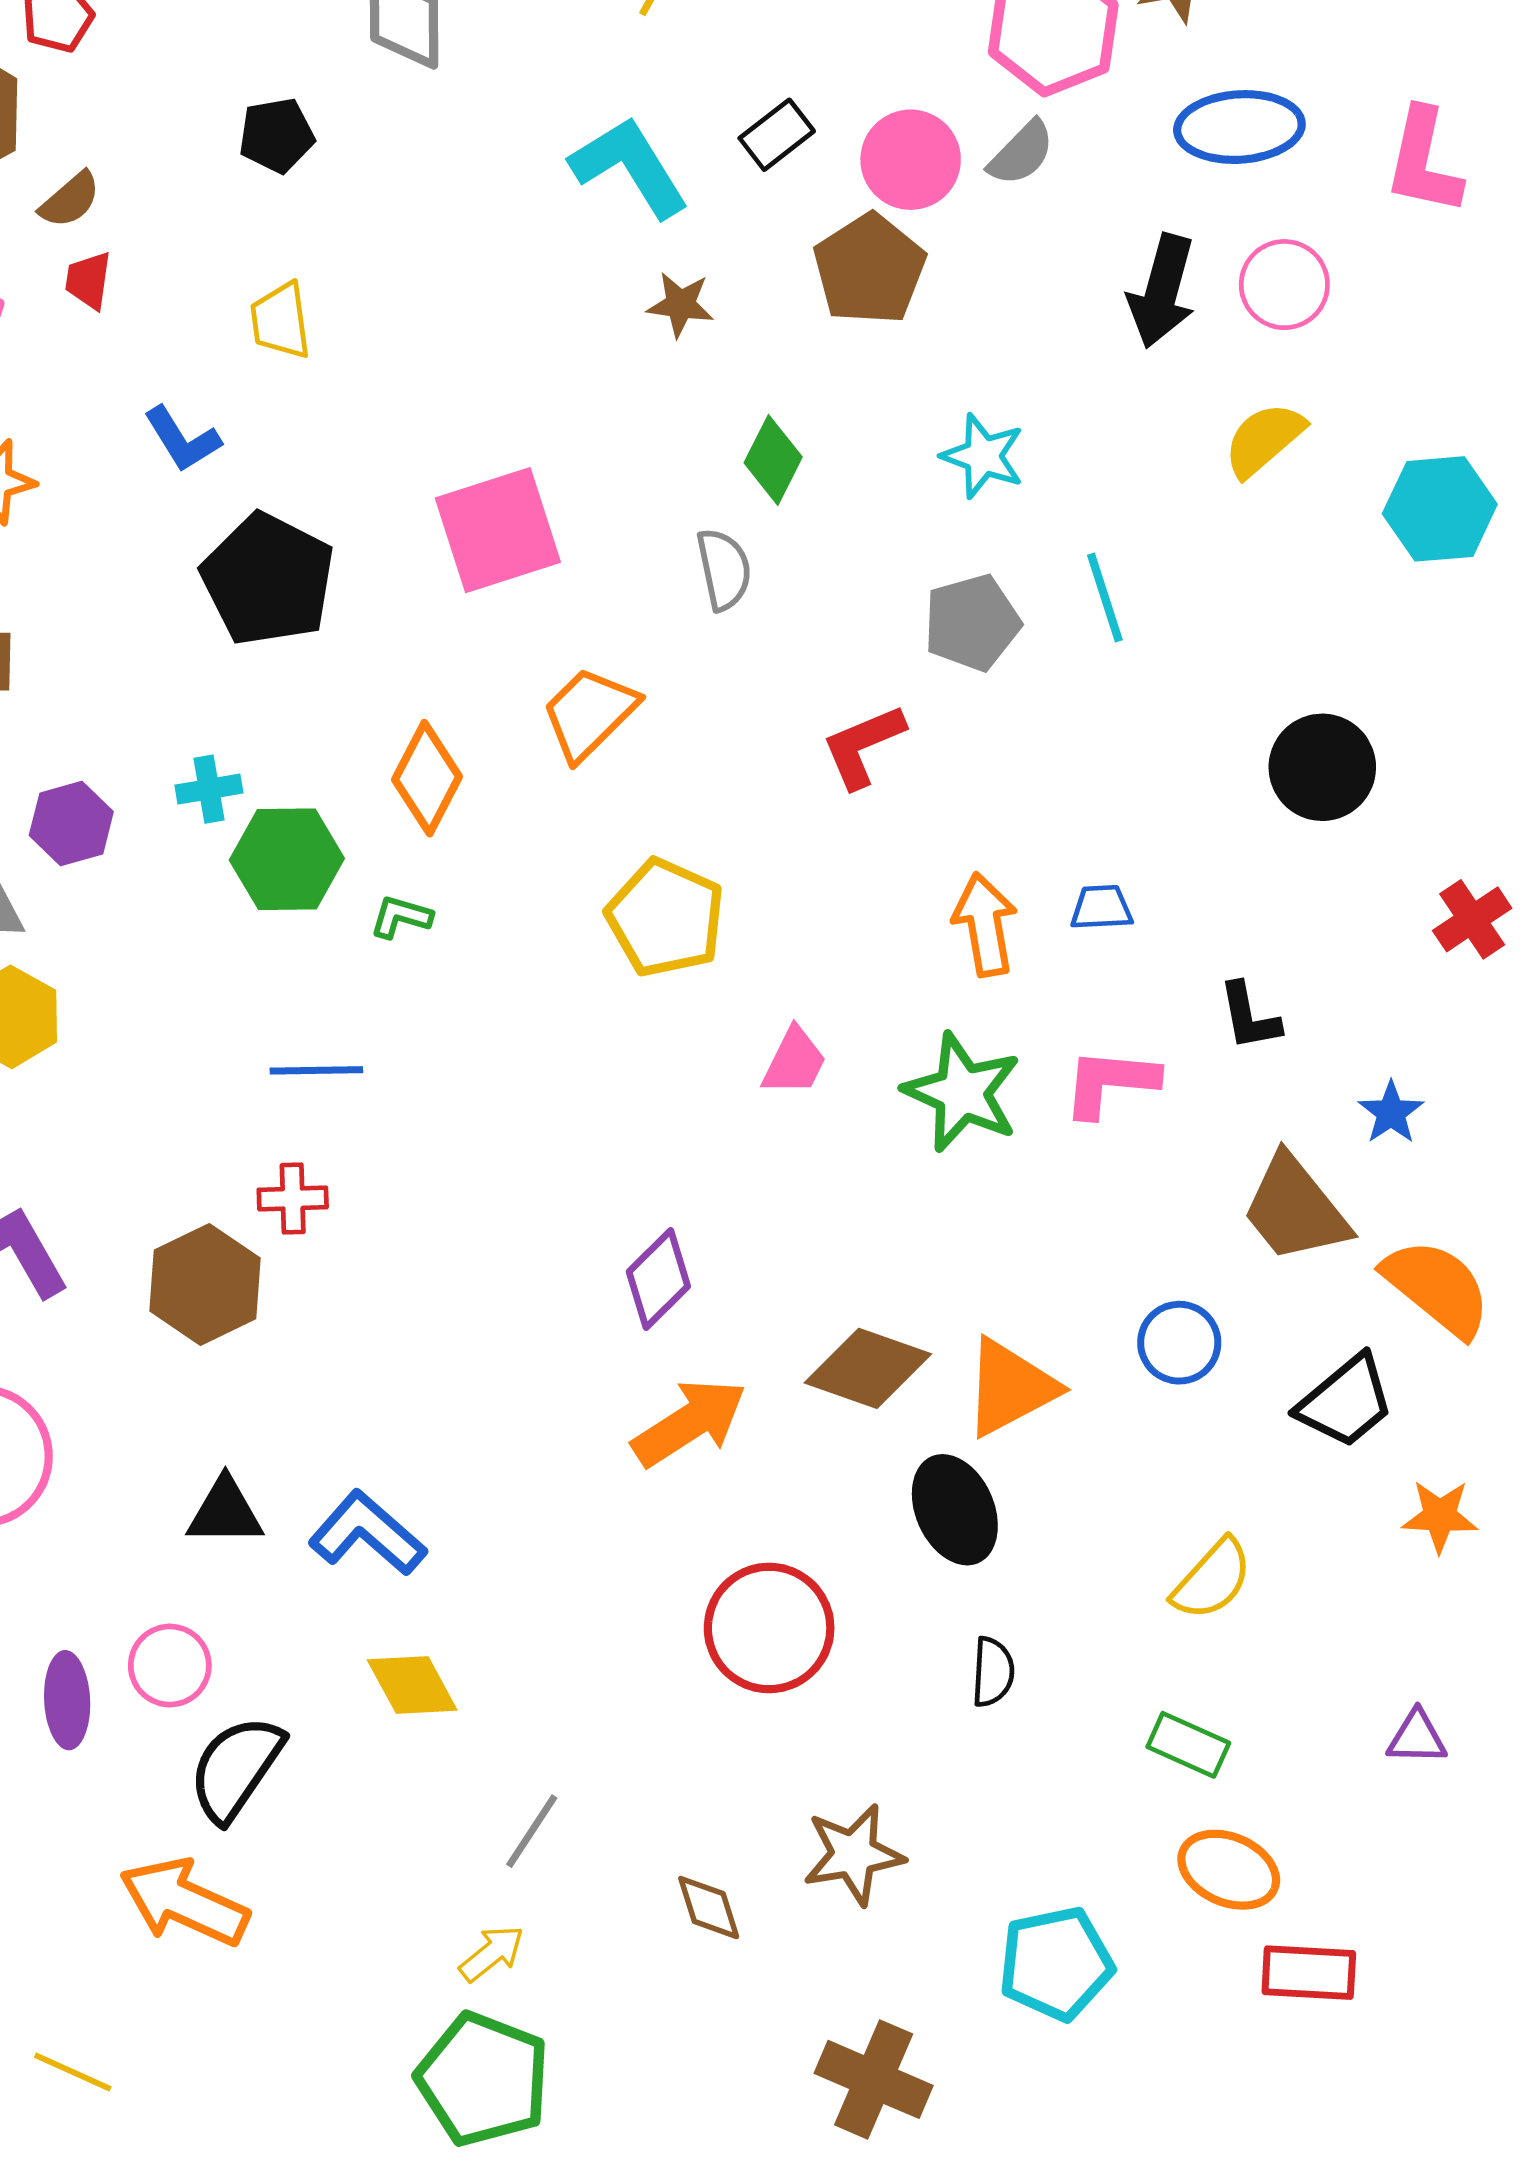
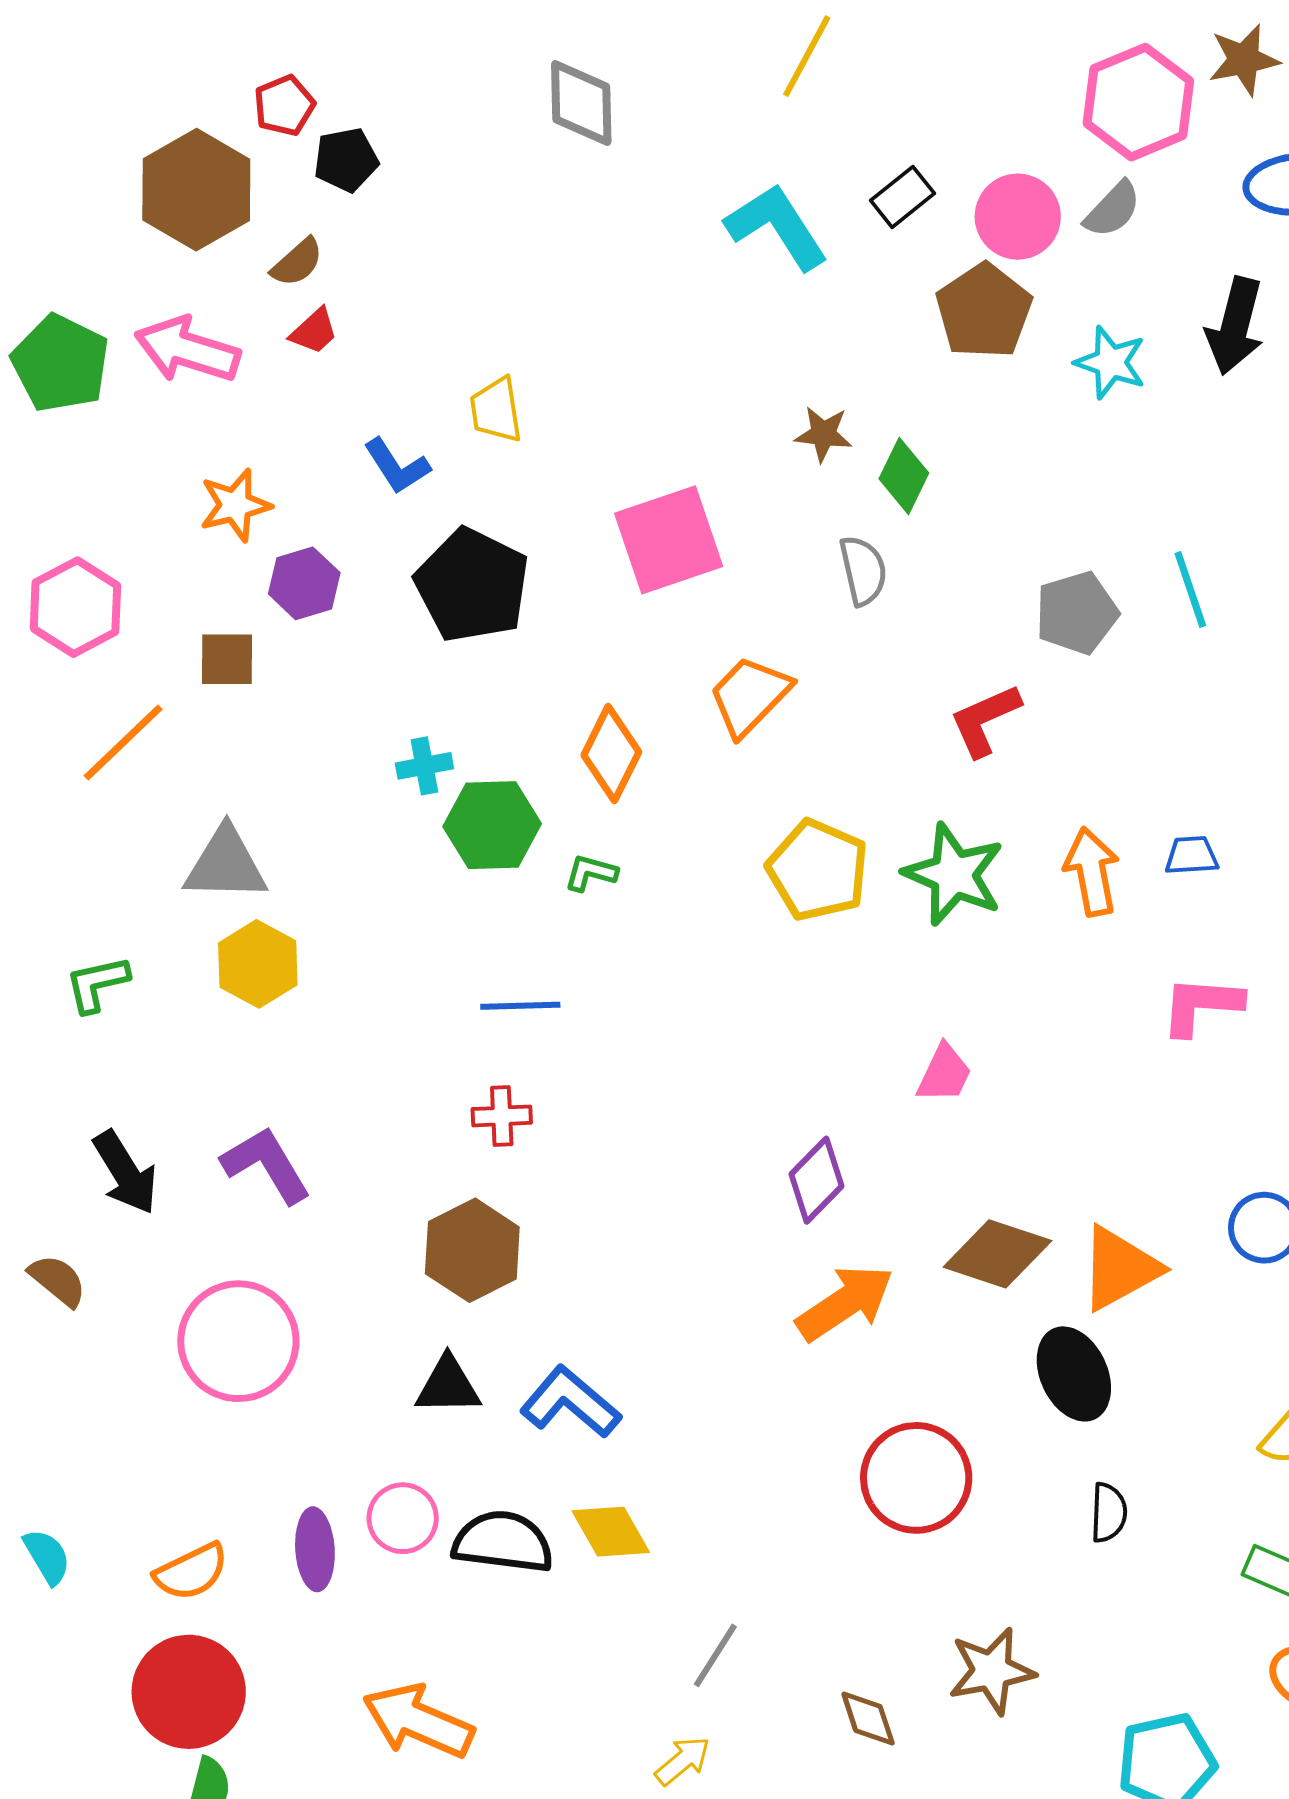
black pentagon: (277, 135) -> (346, 160), moved
red trapezoid: (88, 280) -> (314, 331), turned -140
brown star: (680, 305) -> (823, 434), moved
yellow trapezoid: (281, 321) -> (496, 410), moved
cyan star: (983, 456) -> (1111, 362), moved
purple hexagon: (71, 824) -> (304, 583), moved
pink trapezoid: (794, 1062) -> (944, 1074), moved
green star: (962, 1092) -> (954, 874), moved
brown hexagon: (205, 1284) -> (472, 1250), moved
black semicircle: (236, 1768) -> (503, 1542), moved, turned 64

